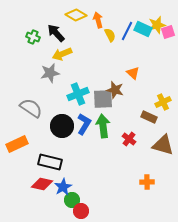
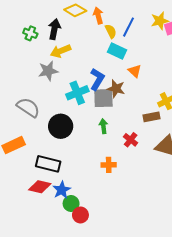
cyan rectangle: (143, 29) -> (117, 51), moved
black arrow: (56, 33) -> (54, 29), turned 54
brown rectangle: (149, 117) -> (151, 117), turned -35
blue L-shape: (84, 124) -> (97, 79), moved
green arrow: (103, 126) -> (103, 126), size x0.6
orange cross: (147, 182) -> (109, 165), moved

